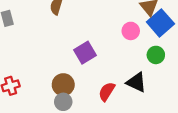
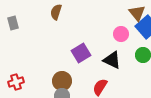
black triangle: (136, 82) -> (112, 60), moved

